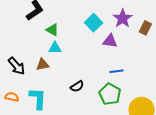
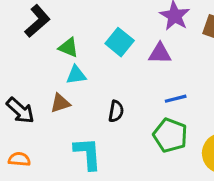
cyan square: (94, 23) -> (120, 42), moved
black semicircle: (77, 86) -> (116, 111), moved, turned -40
cyan L-shape: (38, 98) -> (88, 153), moved

